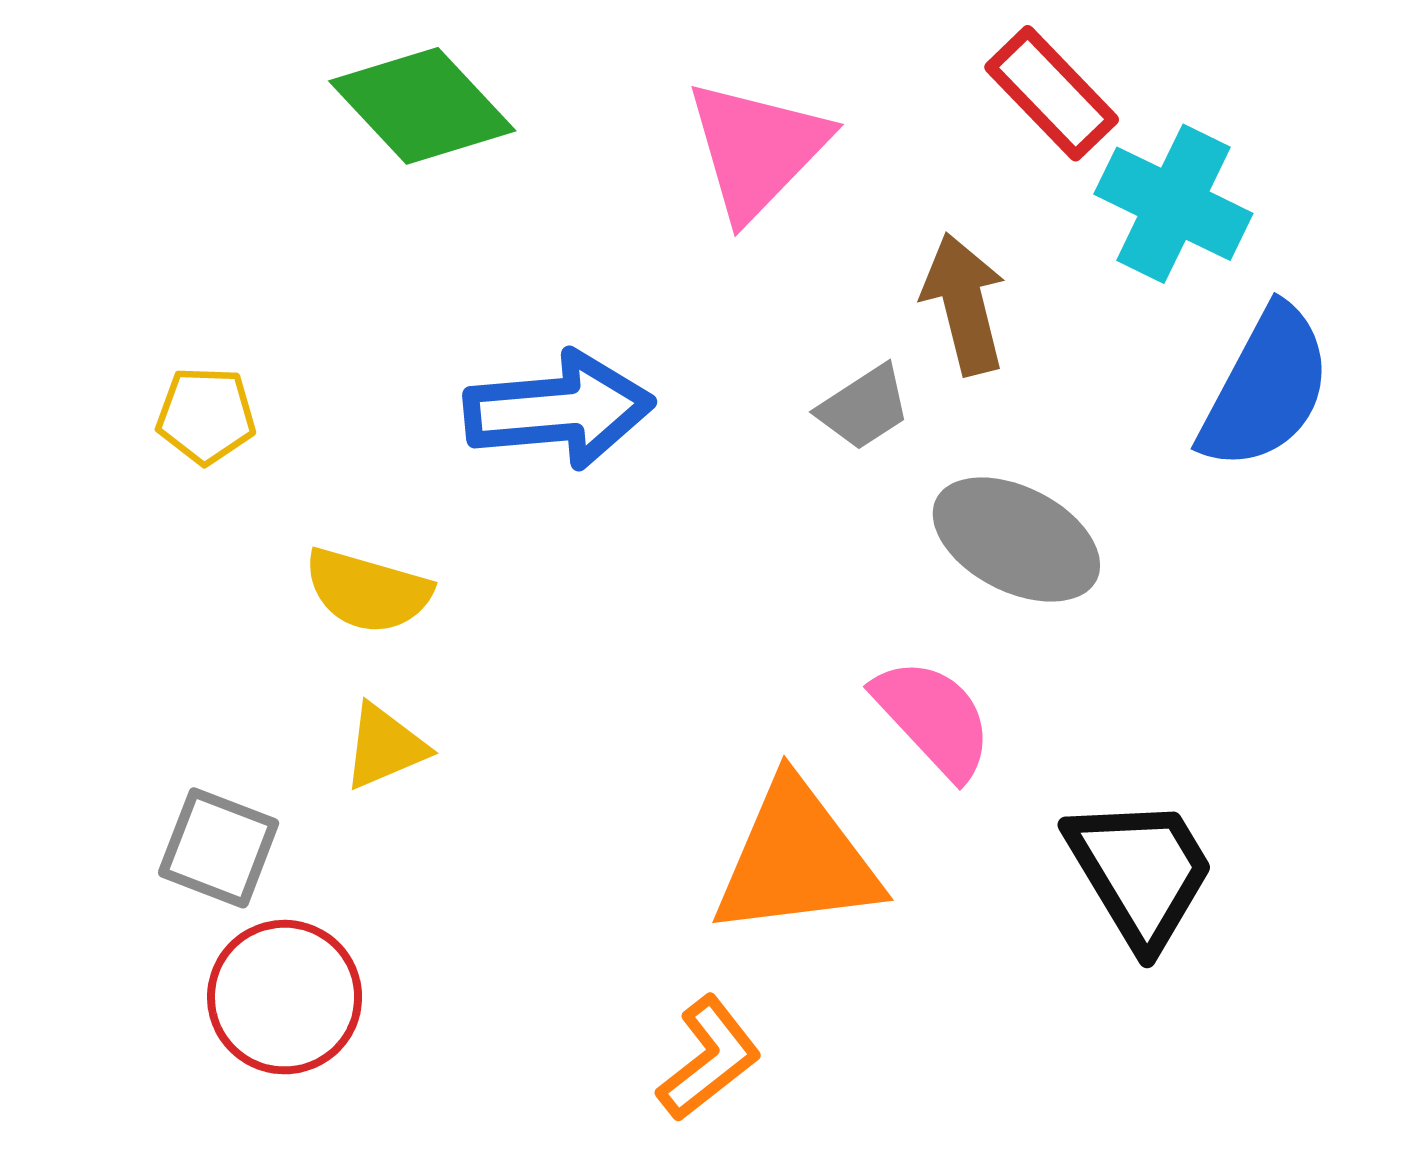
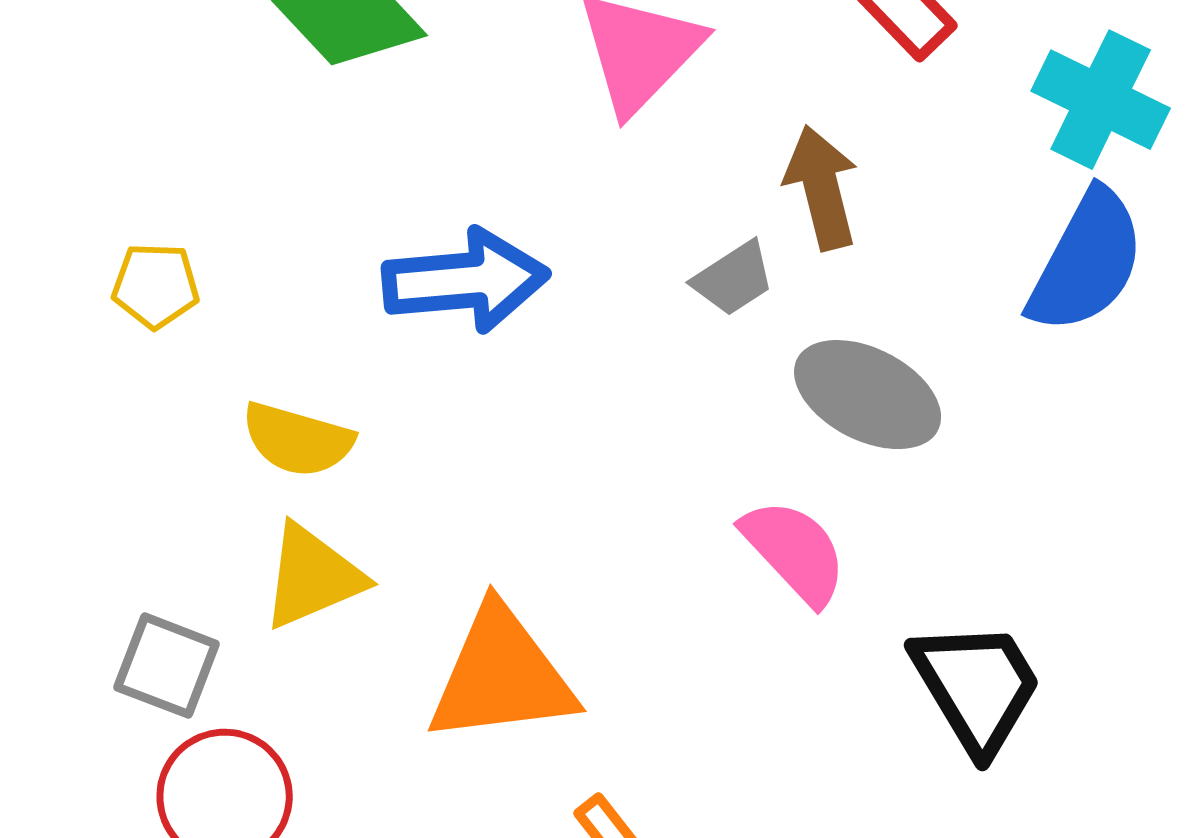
cyan cross: (1173, 204) -> (1101, 100), moved
yellow triangle: (385, 747) -> (313, 577), size x1.4
orange triangle: (797, 859) -> (502, 676), moved

